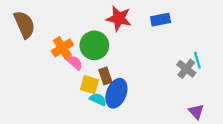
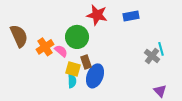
brown semicircle: (24, 25) -> (19, 36), moved
orange cross: (62, 48) -> (45, 47), moved
cyan semicircle: (98, 99) -> (72, 81), moved, turned 64

